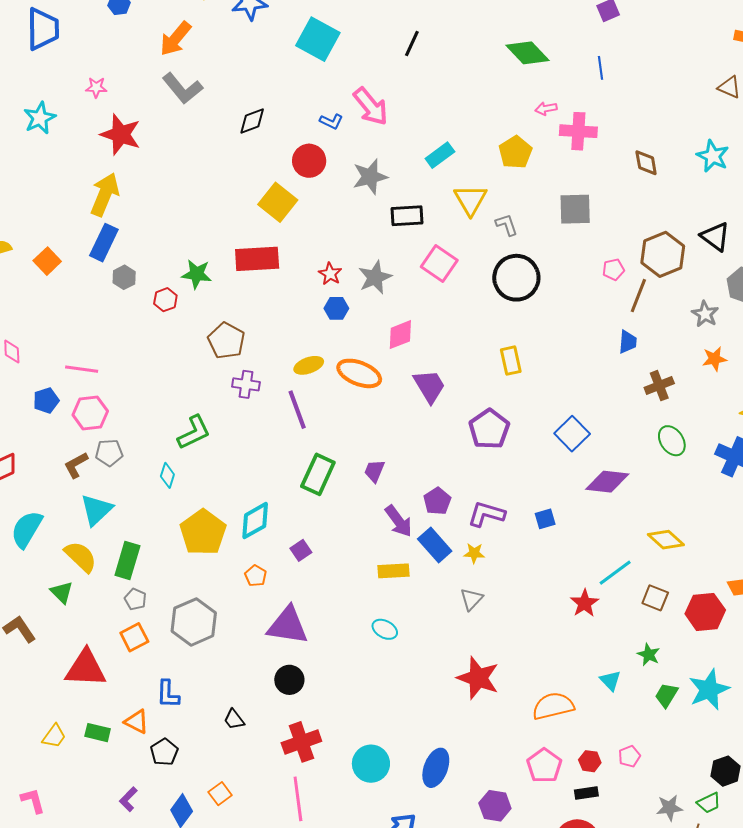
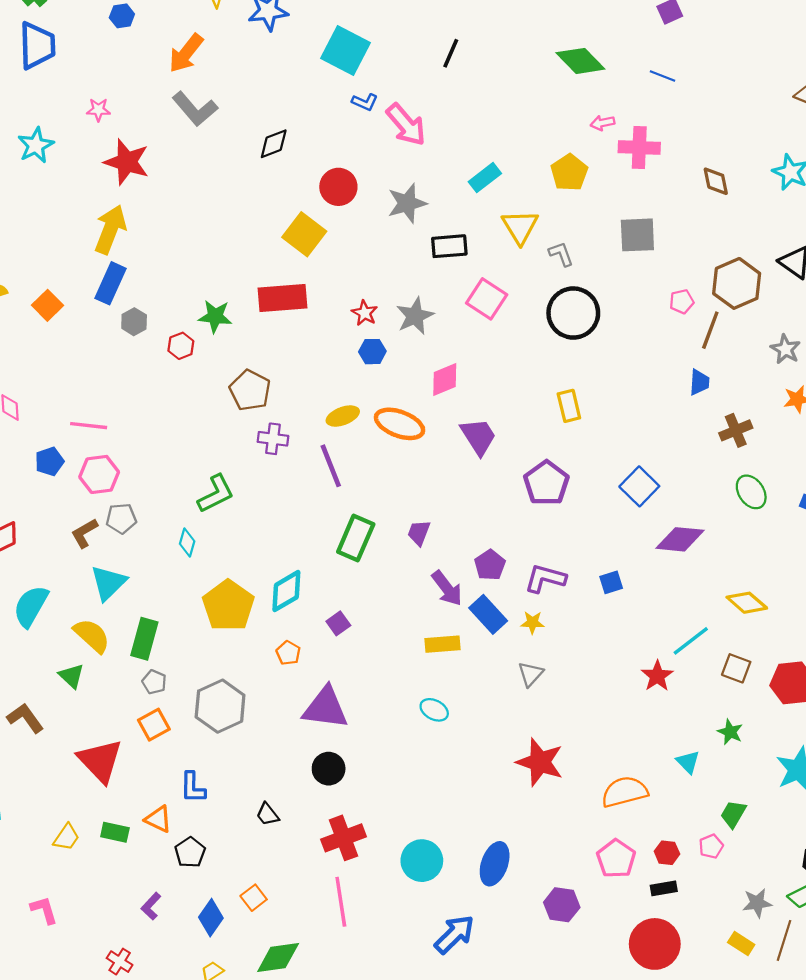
blue line: (600, 68) -> (663, 76), turned -60
blue L-shape: (331, 121) -> (365, 102), moved
red triangle: (86, 668) -> (100, 761), turned 45
green trapezoid: (666, 695) -> (733, 814), moved

